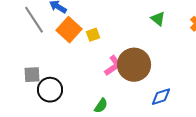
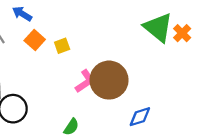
green triangle: (158, 19) -> (158, 27), moved, size x1.8
orange square: (69, 30) -> (35, 40), size x0.7

